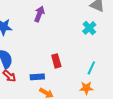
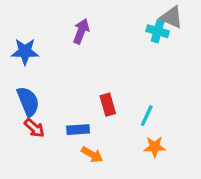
cyan cross: (89, 28) -> (158, 31), moved, turned -32
cyan line: (91, 68) -> (147, 116), moved

